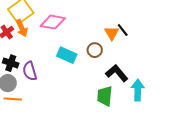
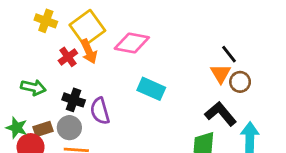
orange triangle: (112, 33) -> (221, 74), moved
brown circle: (95, 50) -> (240, 82), moved

